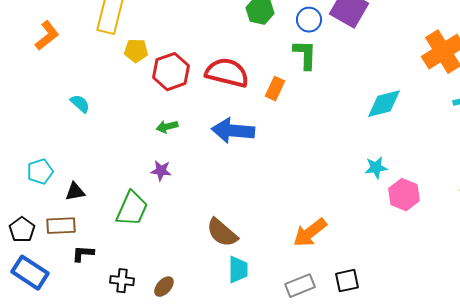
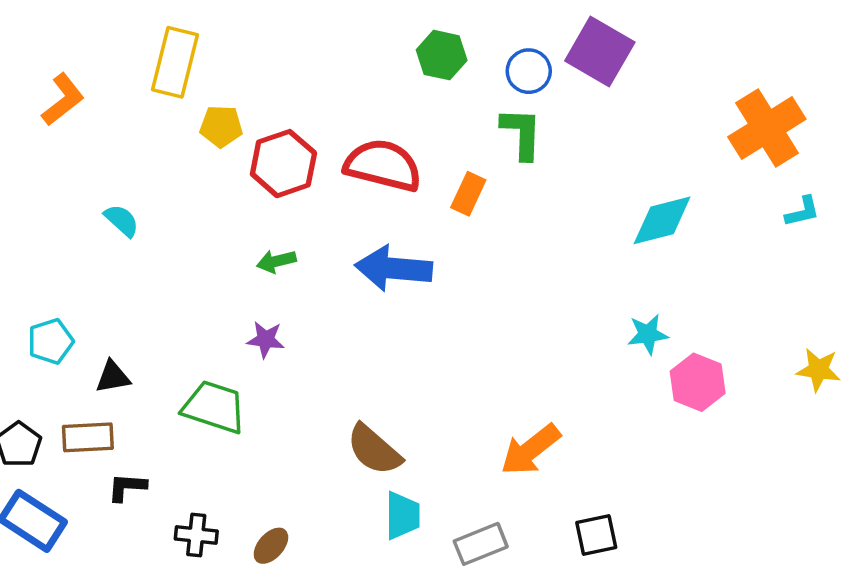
green trapezoid: (132, 209) -> (214, 407), turned -96
gray rectangle: (300, 286) -> (481, 544), moved

